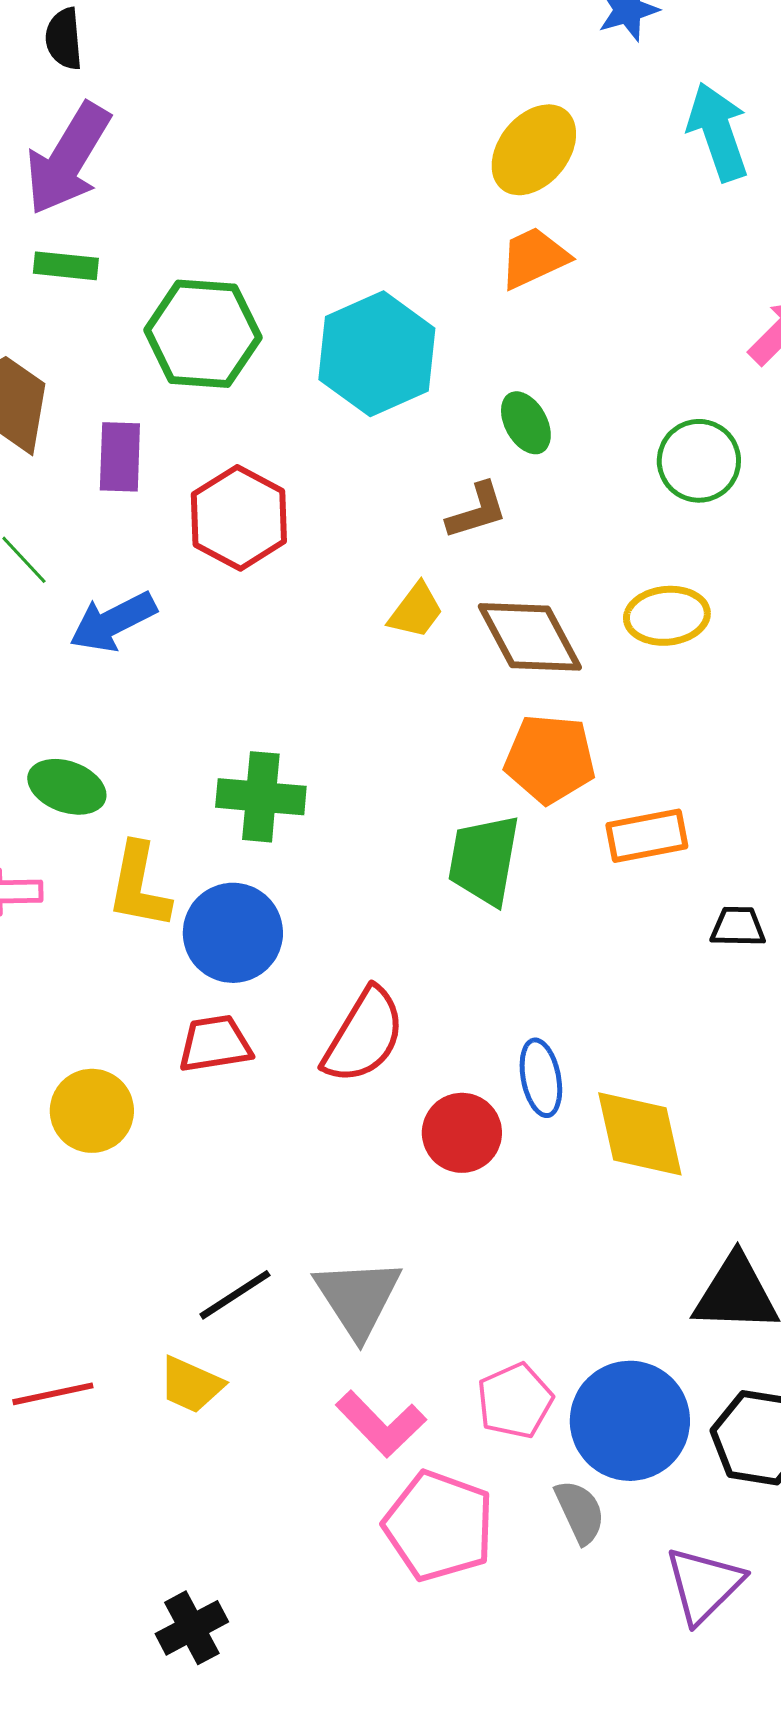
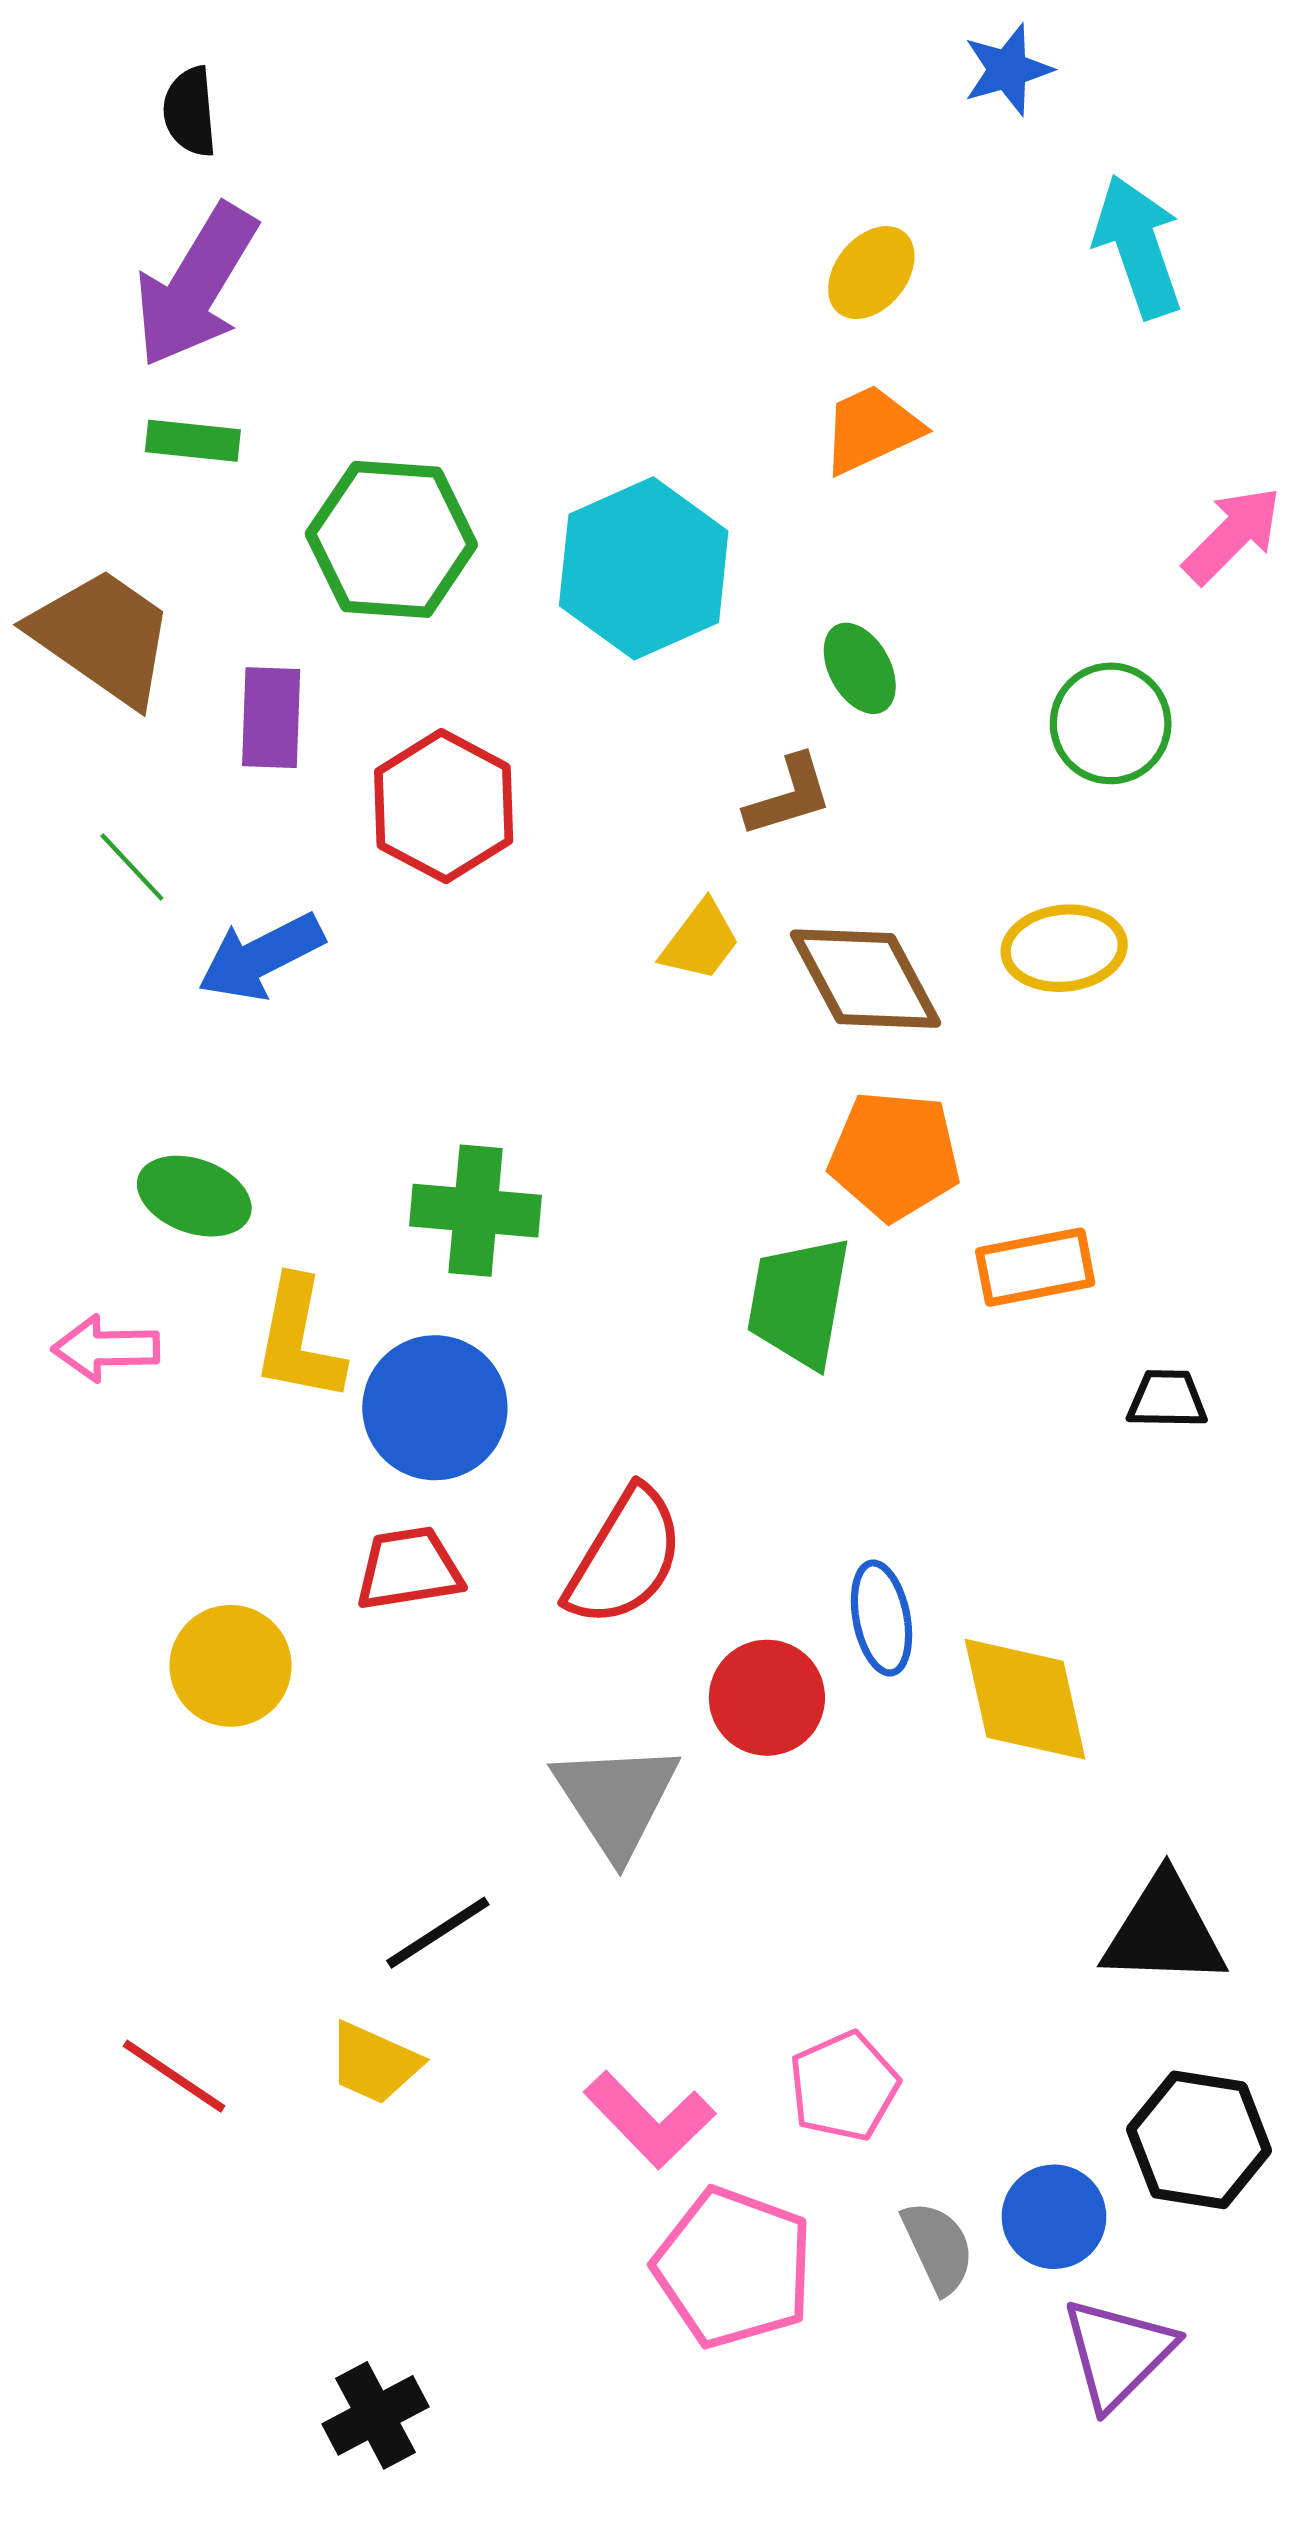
yellow ellipse: (534, 150) -> (871, 273), size x0.7
gray triangle: (358, 1298) -> (616, 1799), moved
red line: (53, 1394) -> (174, 2076), turned 46
blue circle: (630, 1421) -> (1054, 2217), moved, size x0.6

